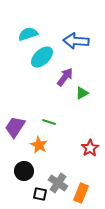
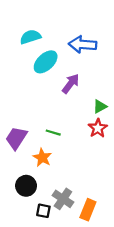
green triangle: (82, 93) -> (100, 106), moved
red star: (90, 148) -> (98, 128), moved

